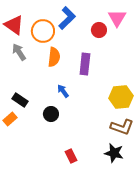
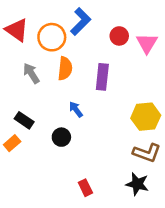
pink triangle: (117, 18) -> (147, 43), moved
gray arrow: (19, 52) -> (31, 73), moved

